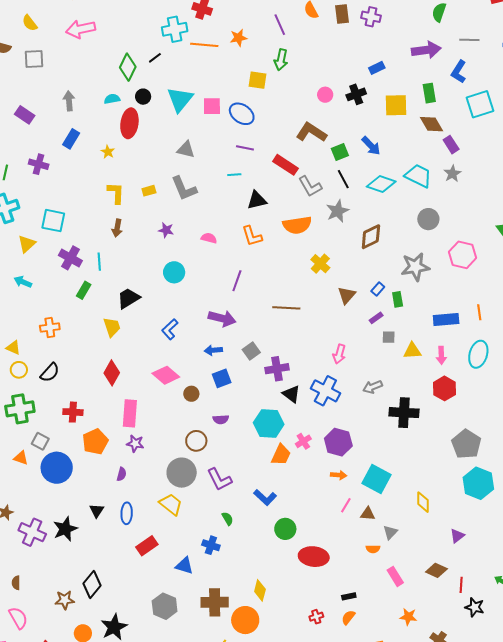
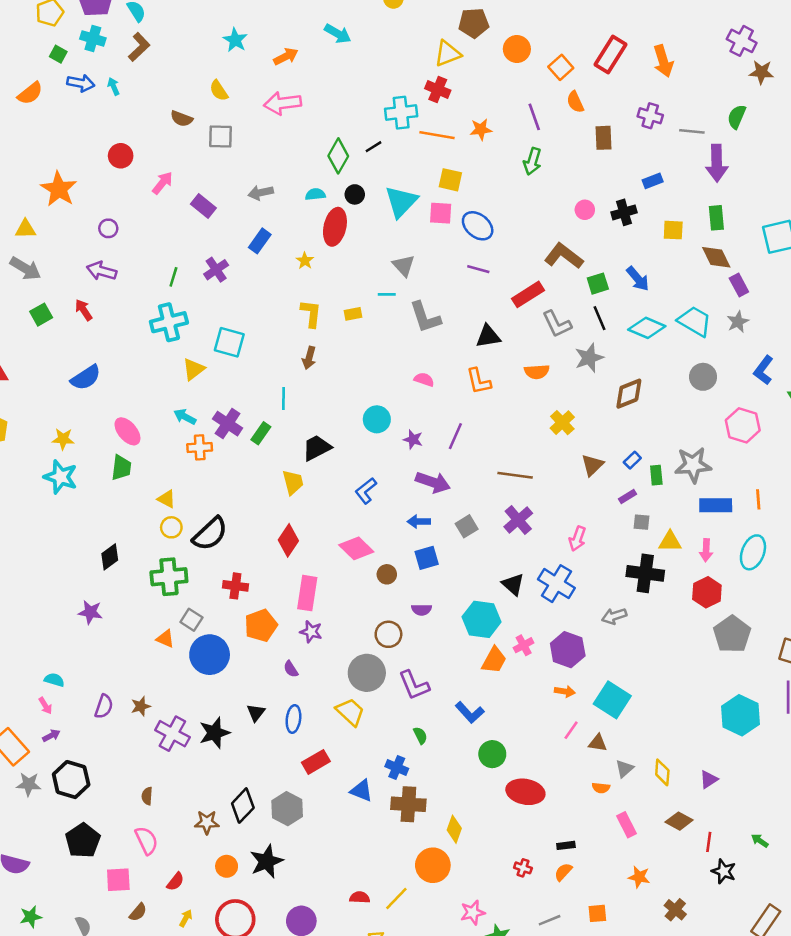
brown rectangle: (342, 14) -> (603, 138), moved
gray line: (469, 40) -> (692, 131), moved
purple arrow: (426, 50) -> (717, 163), turned 92
blue L-shape: (459, 72) -> (764, 370), moved
yellow square: (257, 80) -> (450, 180), moved
gray arrow: (69, 101) -> (261, 193), turned -102
yellow square: (396, 105) -> (673, 230), size x0.7
gray triangle: (186, 150) -> (404, 265), turned 30
purple cross: (39, 164) -> (216, 270), turned 36
red rectangle: (286, 165) -> (528, 294), turned -70
cyan line: (234, 175) -> (387, 294), moved
gray L-shape: (184, 189) -> (425, 317), moved
orange semicircle: (297, 225) -> (537, 372), size x0.7
purple star: (166, 230) -> (413, 439), moved
purple cross: (70, 258) -> (228, 424), moved
gray star: (415, 267) -> (693, 465), moved
orange cross: (50, 328) -> (200, 447), moved
purple cross: (277, 369) -> (518, 520), moved, turned -35
black semicircle: (50, 373) -> (210, 534), size x1.4
gray arrow: (373, 387) -> (614, 616), moved
black cross: (404, 413) -> (645, 573), moved
gray pentagon: (466, 444) -> (732, 634), moved
purple semicircle: (122, 474) -> (291, 669), turned 128
yellow diamond: (423, 502) -> (662, 772), moved
brown cross: (215, 602) -> (408, 804), moved
gray hexagon: (165, 606) -> (287, 809), moved
red cross: (316, 617) -> (523, 868), turned 32

